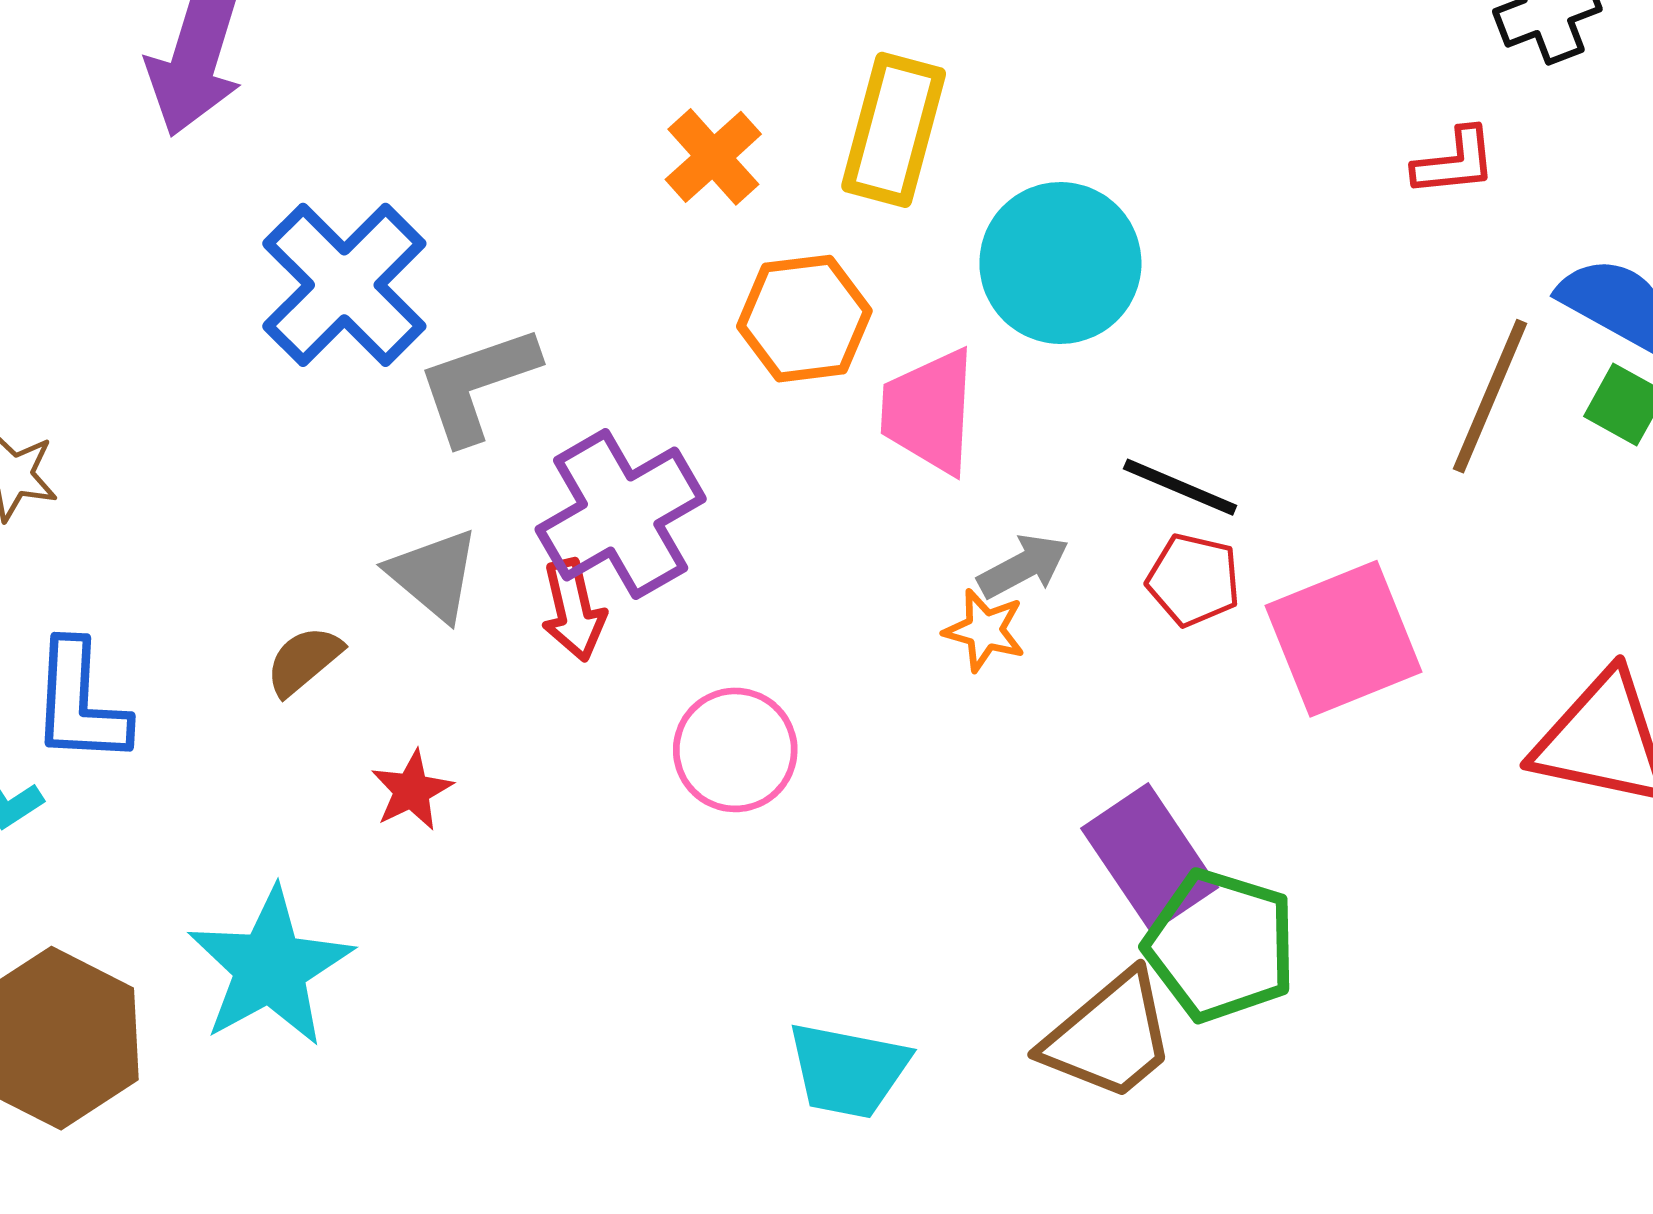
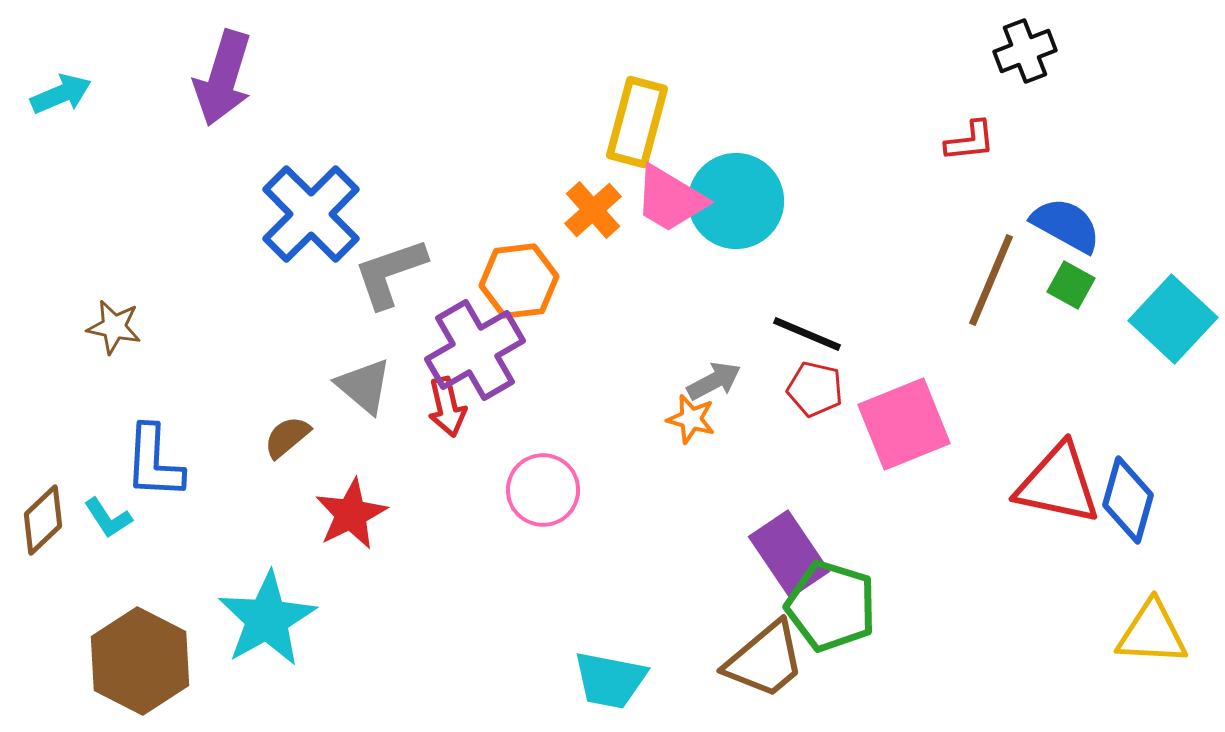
orange cross: (713, 157) -> (593, 210), moved
orange hexagon: (804, 319) -> (519, 281), moved
pink trapezoid: (929, 411) -> (670, 199), moved, turned -62
red star: (412, 790) -> (351, 514), size x1.5

